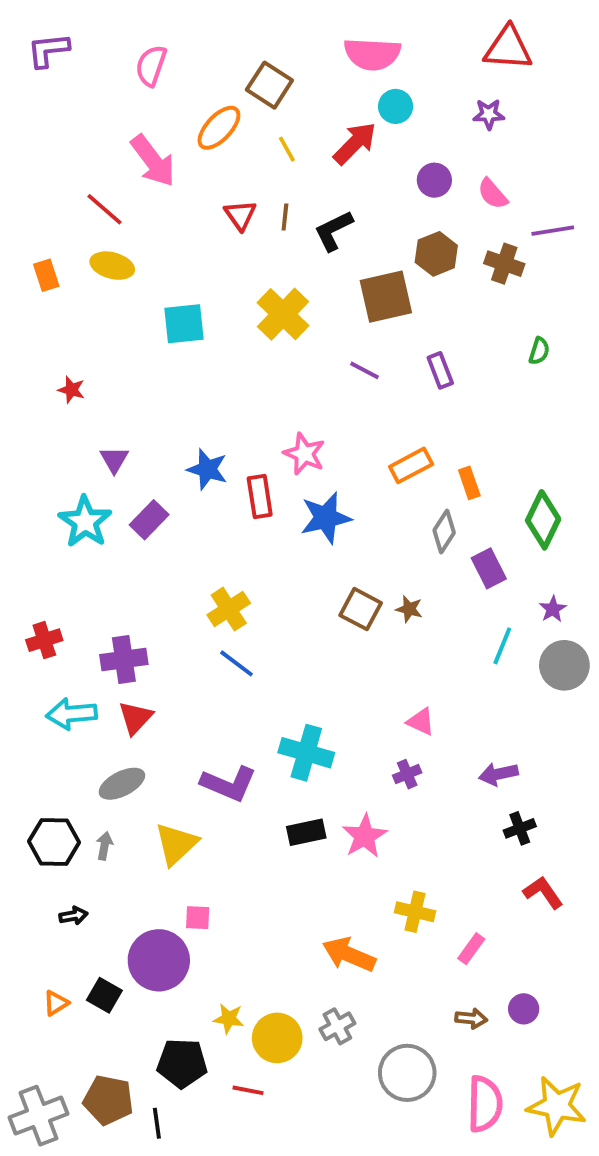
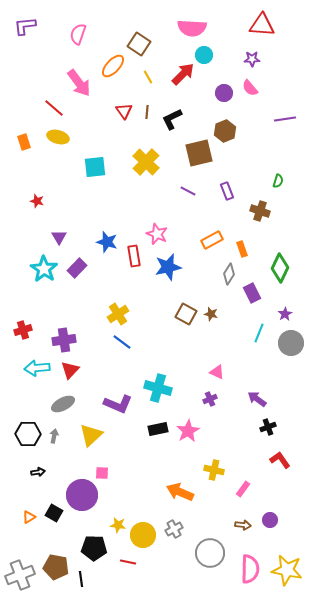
pink semicircle: (493, 194) -> (250, 88), moved
brown cross: (504, 264) -> (260, 211), moved
purple arrow: (498, 774) -> (257, 399), turned 48

